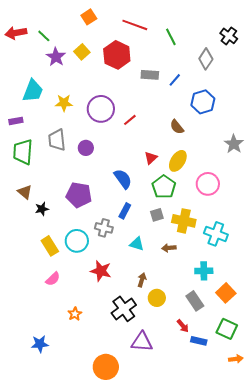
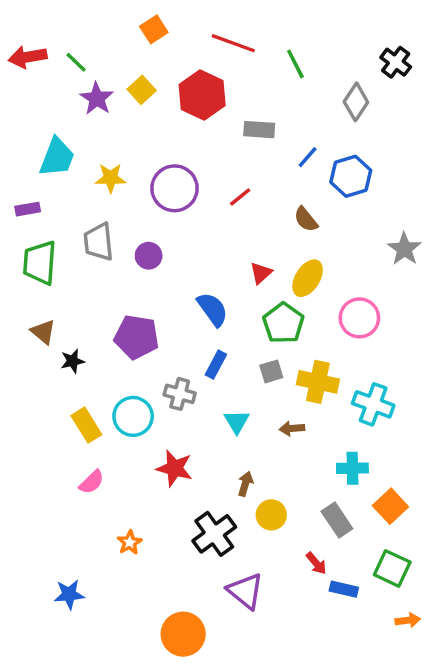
blue line: (175, 80) -> (308, 157), moved
red line: (130, 120) -> (240, 197), moved
cyan triangle: (137, 244) -> (237, 422), turned 42
purple triangle: (142, 342) -> (245, 591), turned 35

